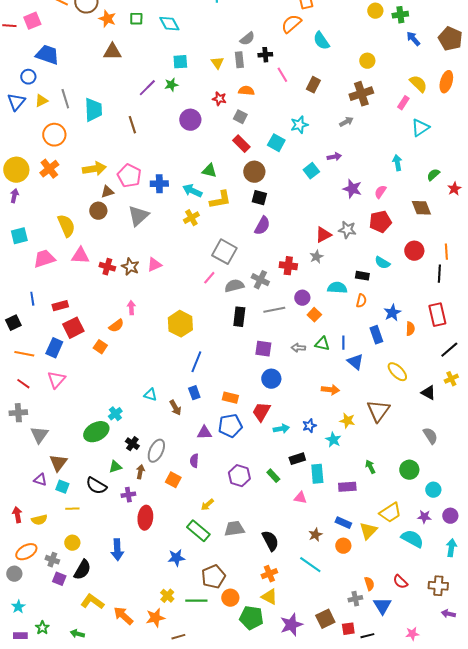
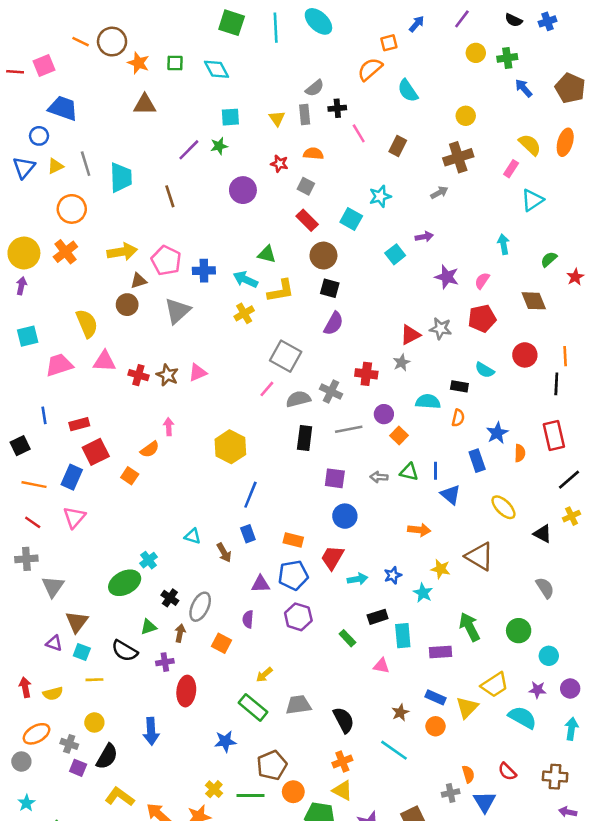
brown triangle: (378, 411) -> (480, 556), turned -35
green arrow: (370, 467) -> (469, 627), size x1.6
purple hexagon: (239, 476) -> (298, 617), moved

